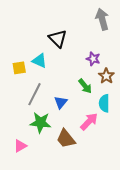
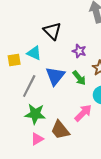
purple star: (93, 59) -> (79, 51), moved
blue triangle: (61, 102) -> (55, 76), moved, size x1.5
pink triangle: (20, 146) -> (37, 139), moved

